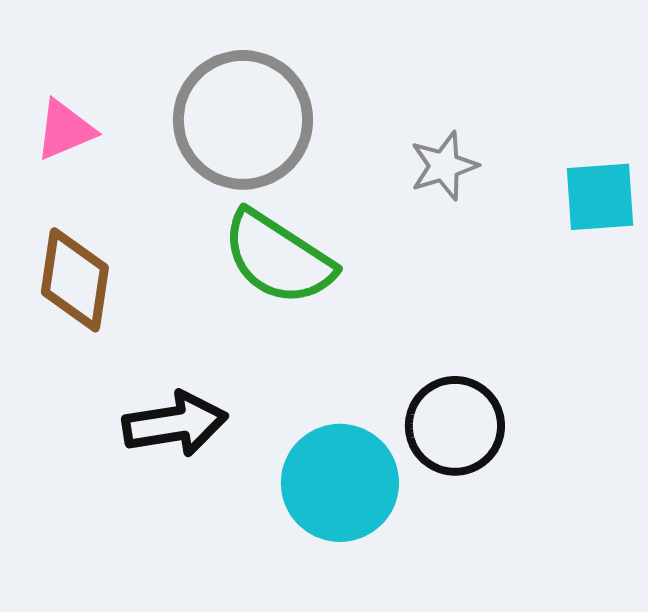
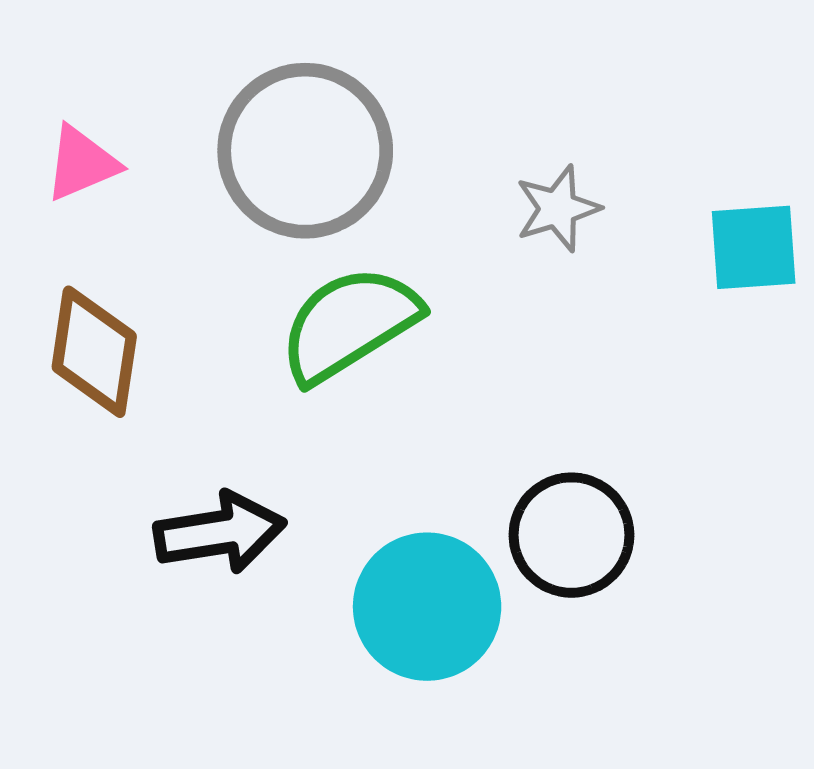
green semicircle: (278, 258) -> (349, 324), turned 115

